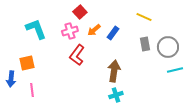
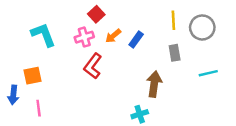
yellow line: (144, 17) -> (173, 20), turned 63
gray circle: (168, 47) -> (202, 27), moved
cyan line: (175, 70) -> (208, 73), moved
brown arrow: (114, 71) -> (154, 84), moved

